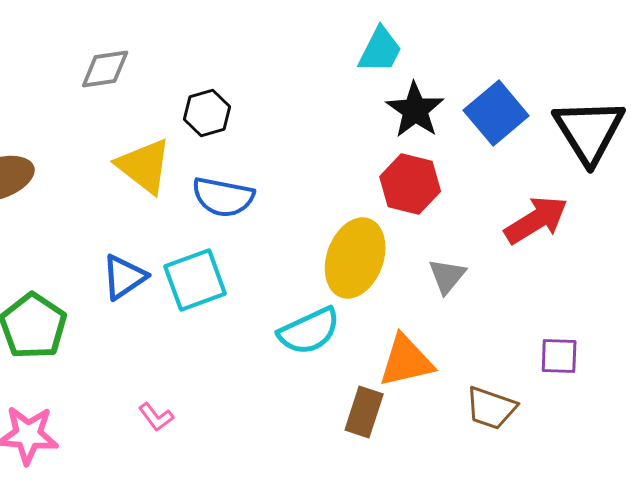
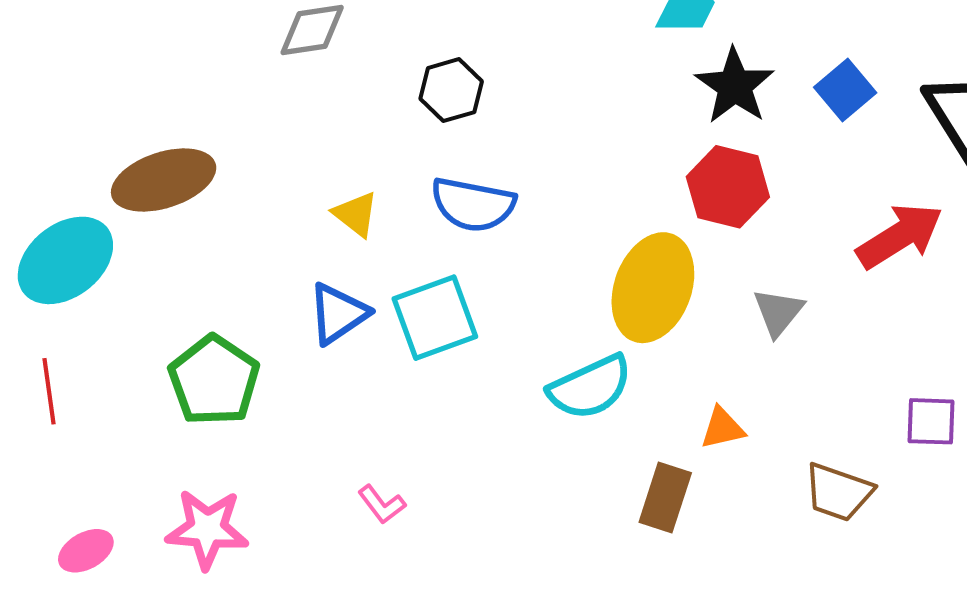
blue square: (496, 113) -> (845, 90), size x0.7
yellow triangle: (144, 166) -> (356, 214), moved, size x0.6
orange triangle: (406, 361) -> (722, 428), size x0.6

